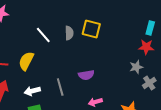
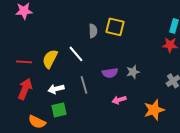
white line: (43, 35) -> (76, 54), moved
gray star: (136, 67) -> (133, 72), moved

